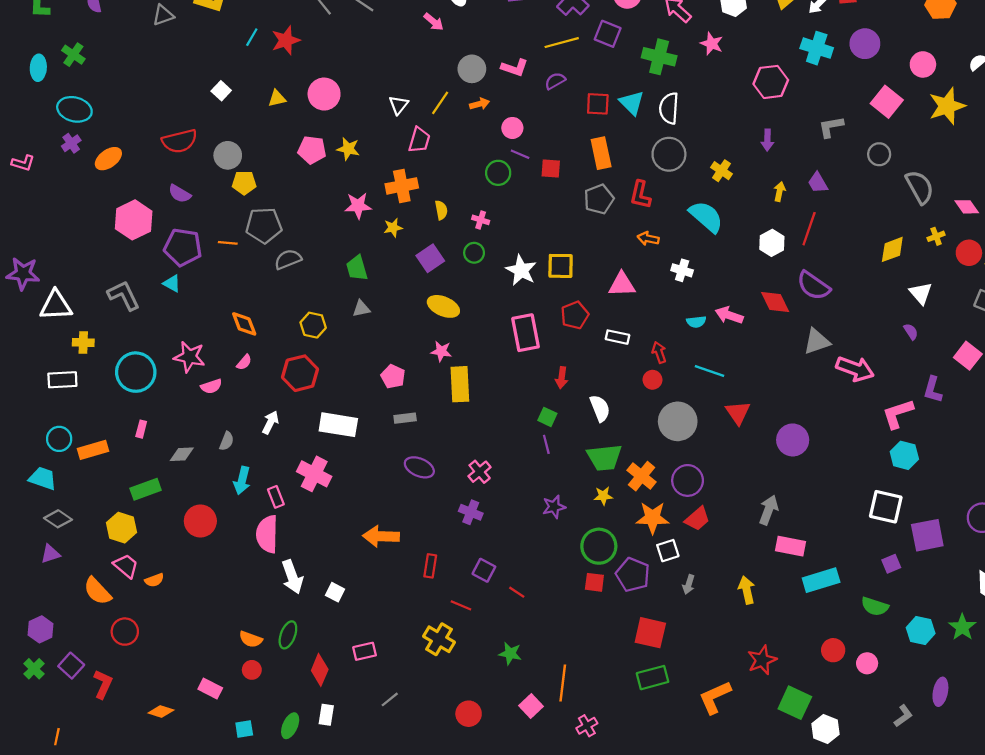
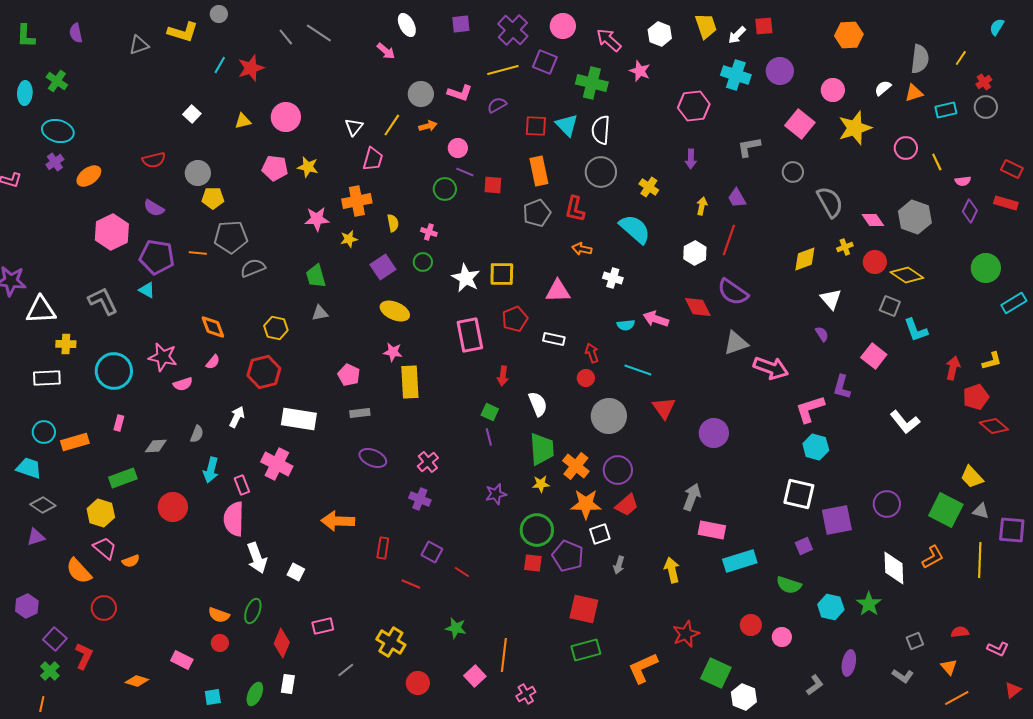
red semicircle: (180, 141) -> (154, 160), size x0.7
green trapezoid: (604, 457) -> (542, 449), turned -88
yellow cross: (439, 639) -> (391, 642), moved
green cross: (34, 669) -> (50, 671), moved

